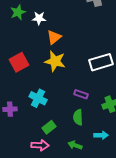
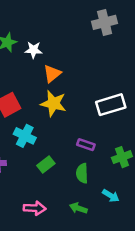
cyan cross: (38, 98) -> (25, 136), moved
green rectangle: (49, 127) -> (46, 165), moved
cyan arrow: (101, 135) -> (111, 196), turned 32

